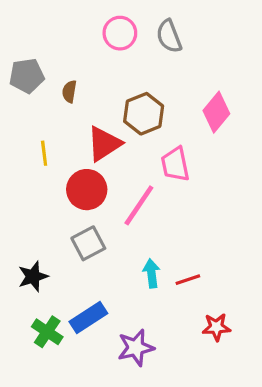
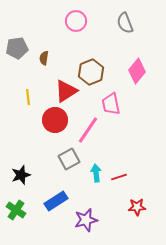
gray semicircle: (169, 36) -> (125, 23), moved
gray square: (88, 243) -> (69, 159), moved
green cross: (47, 332) -> (16, 210), moved

